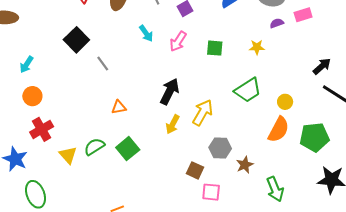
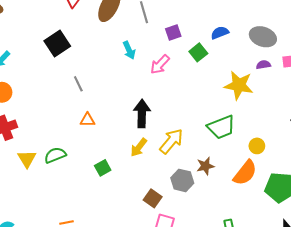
yellow star: (257, 47) -> (239, 85), size x1.8
green square: (215, 48) -> (198, 52), moved, turned 36
gray line: (103, 63) -> (78, 84), moved
black arrow: (170, 91) -> (142, 114), turned -36
green square: (128, 149) -> (103, 168), moved, size x0.7
brown star: (245, 165) -> (205, 166), moved

